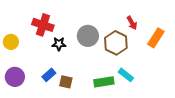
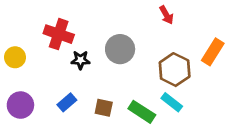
red arrow: (132, 23) -> (166, 15), moved
brown hexagon: (116, 43) -> (175, 70), moved
brown square: (66, 82) -> (104, 108), moved
green rectangle: (104, 82) -> (142, 112), turned 42

